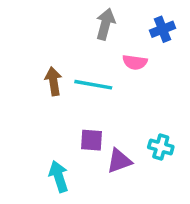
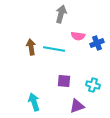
blue cross: (163, 29) -> (97, 43), moved
purple square: (92, 140) -> (64, 81), moved
purple triangle: (119, 161) -> (77, 106), moved

